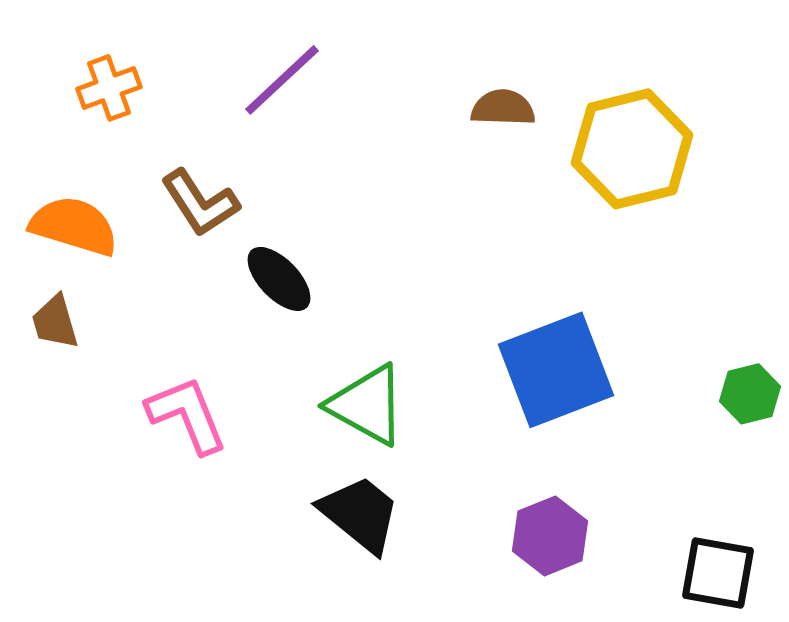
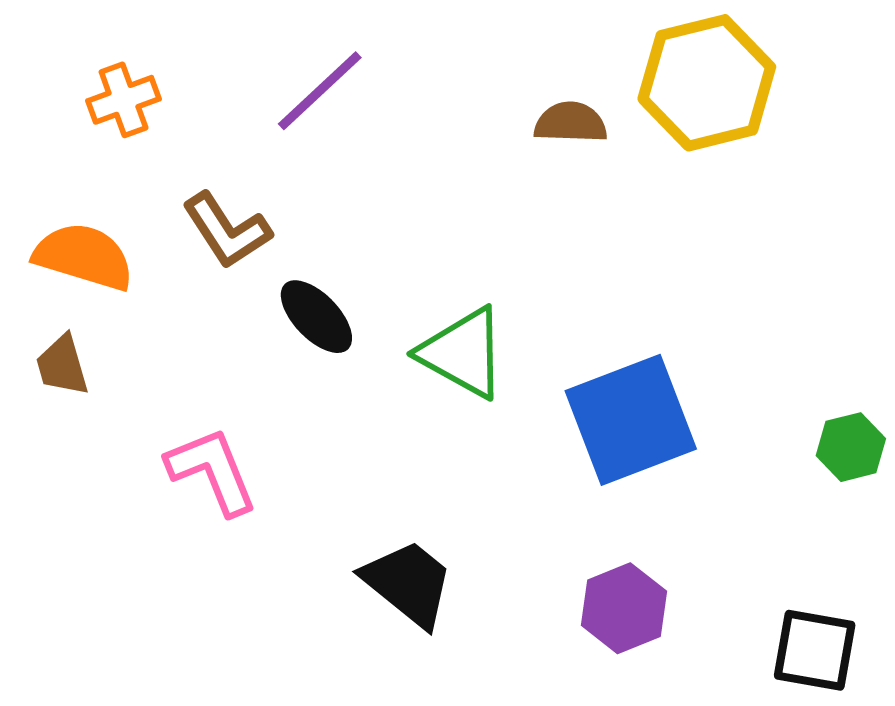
yellow hexagon: (632, 149) -> (707, 83), moved
green triangle: (367, 405) -> (463, 353), moved

